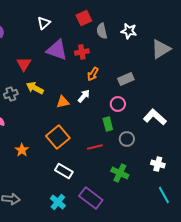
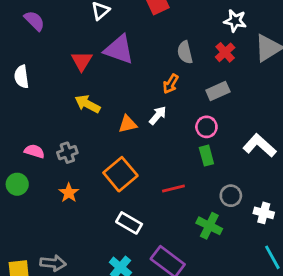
gray semicircle: (102, 31) -> (185, 52), moved
white star: (129, 31) -> (235, 21), moved
red cross: (82, 52) -> (225, 52), moved, turned -32
red triangle: (24, 64) -> (82, 61), moved
gray cross: (11, 94) -> (67, 153), moved
green rectangle: (108, 124) -> (206, 156), moved
gray circle: (127, 139) -> (231, 196), moved

